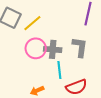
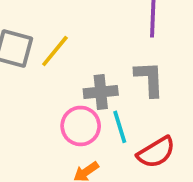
pink circle: (36, 48) -> (81, 126), moved

